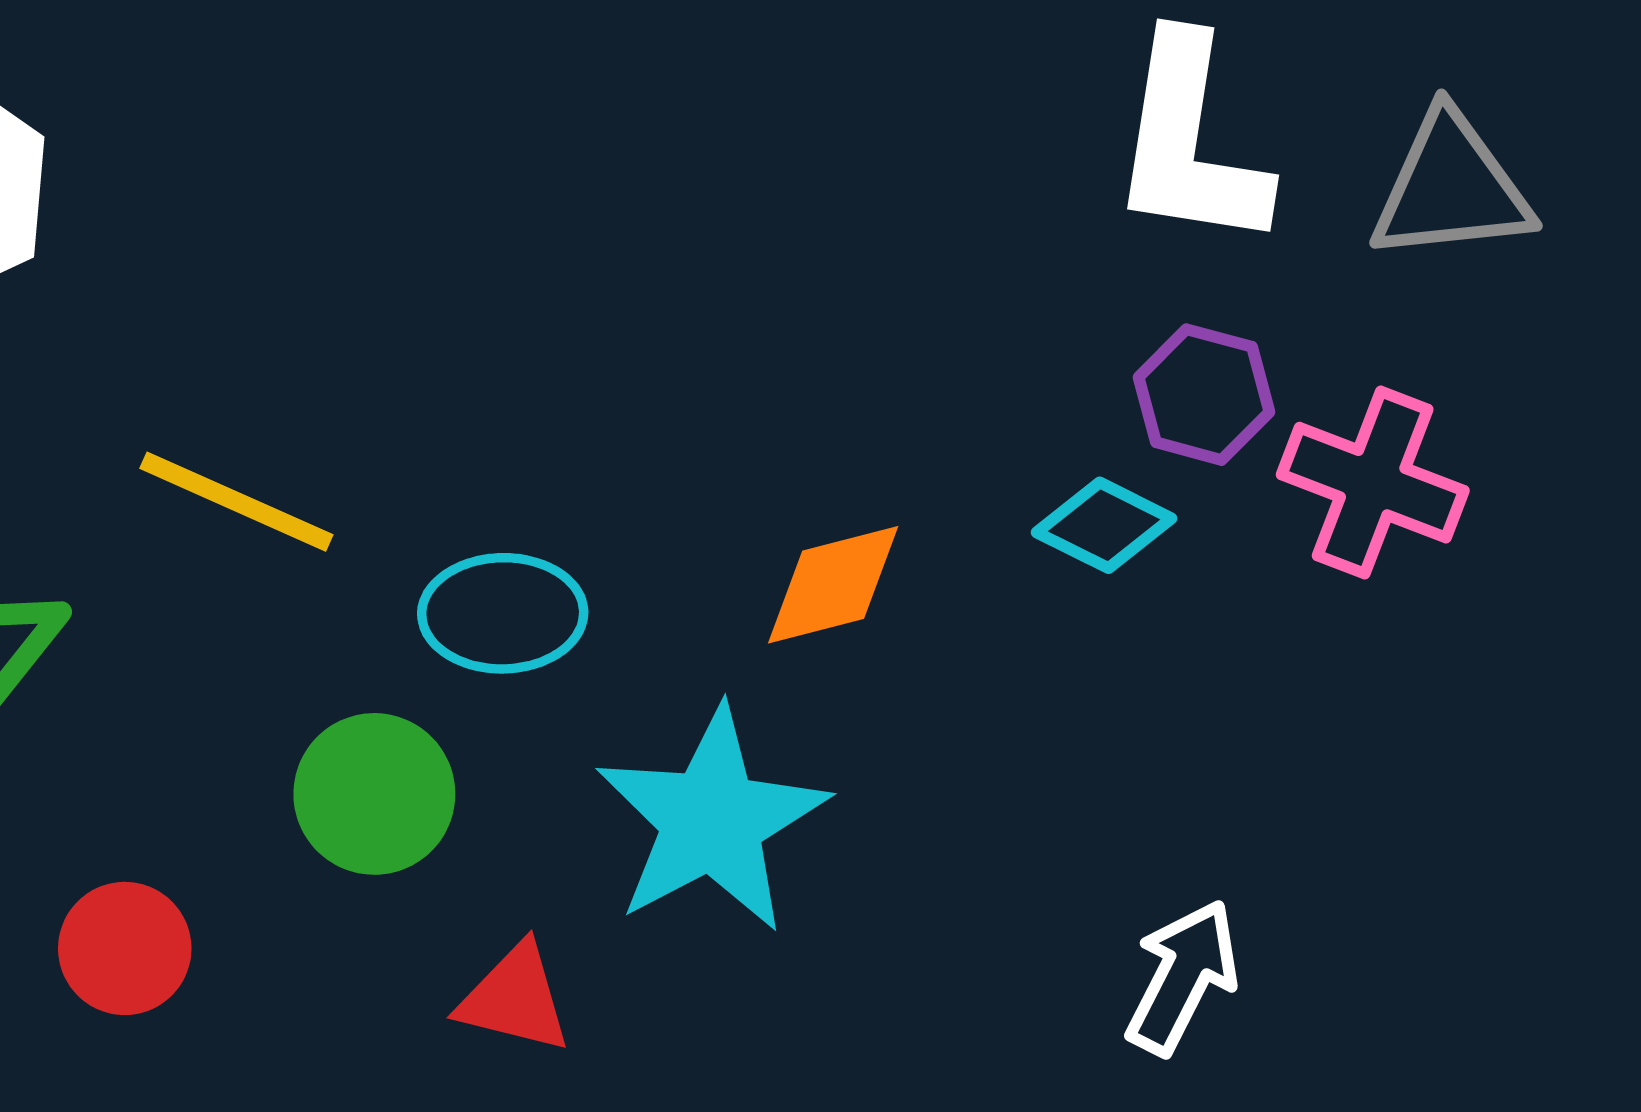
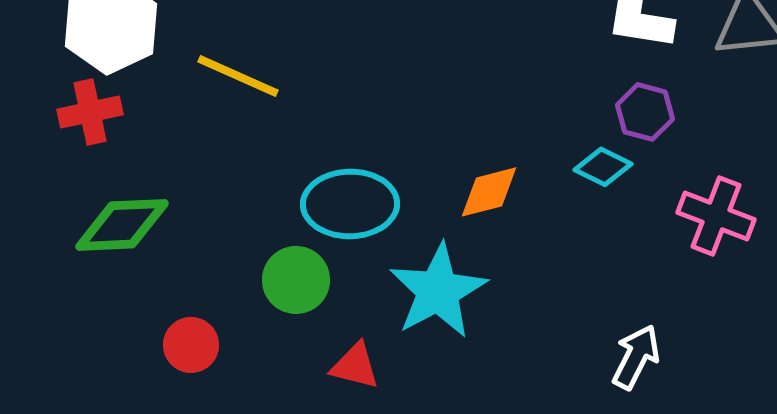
pink cross: (1373, 483) -> (716, 216), moved
yellow line: (236, 502) -> (238, 76), moved
cyan ellipse: (503, 613) -> (350, 204), size x1.4

